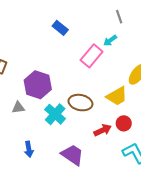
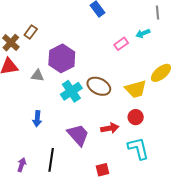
pink rectangle: (92, 56) -> (121, 44), size x0.6
red arrow: (103, 130) -> (110, 128), moved

